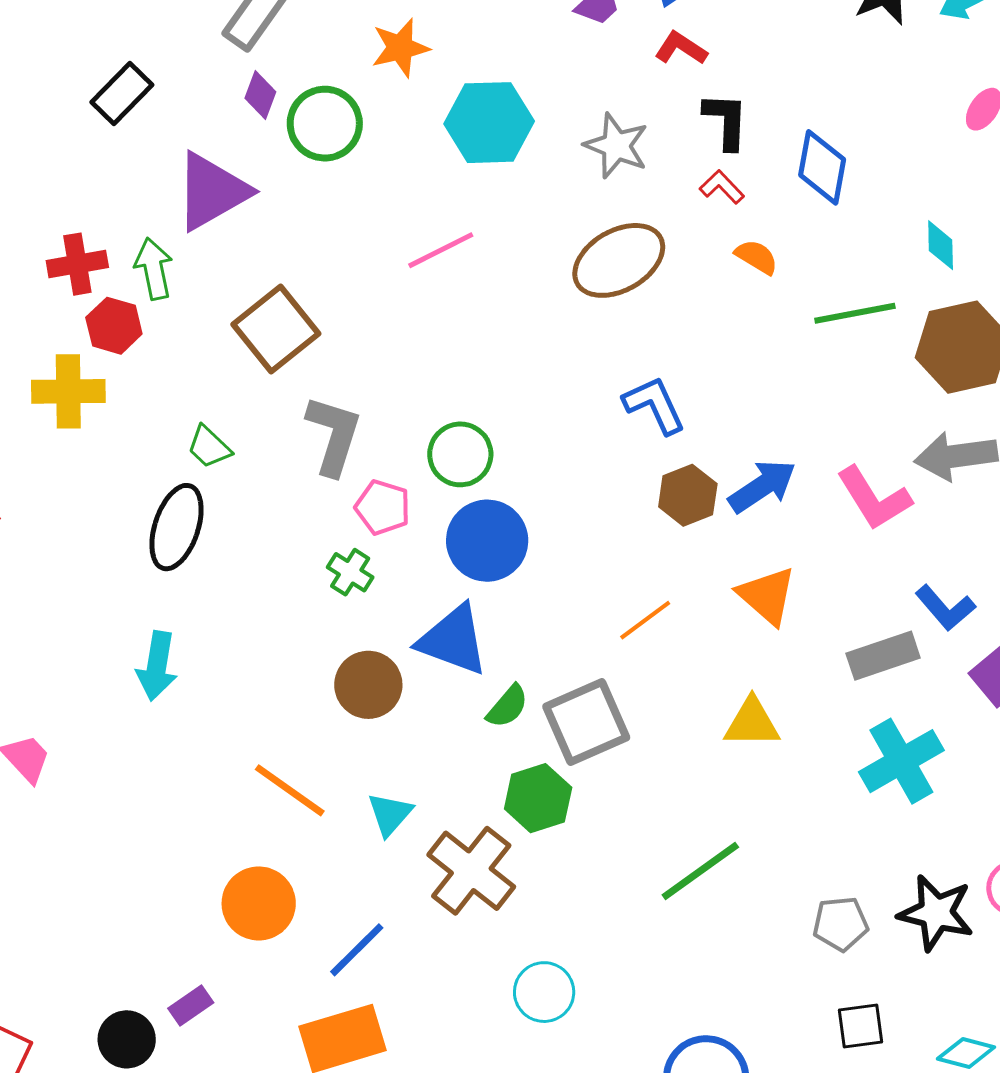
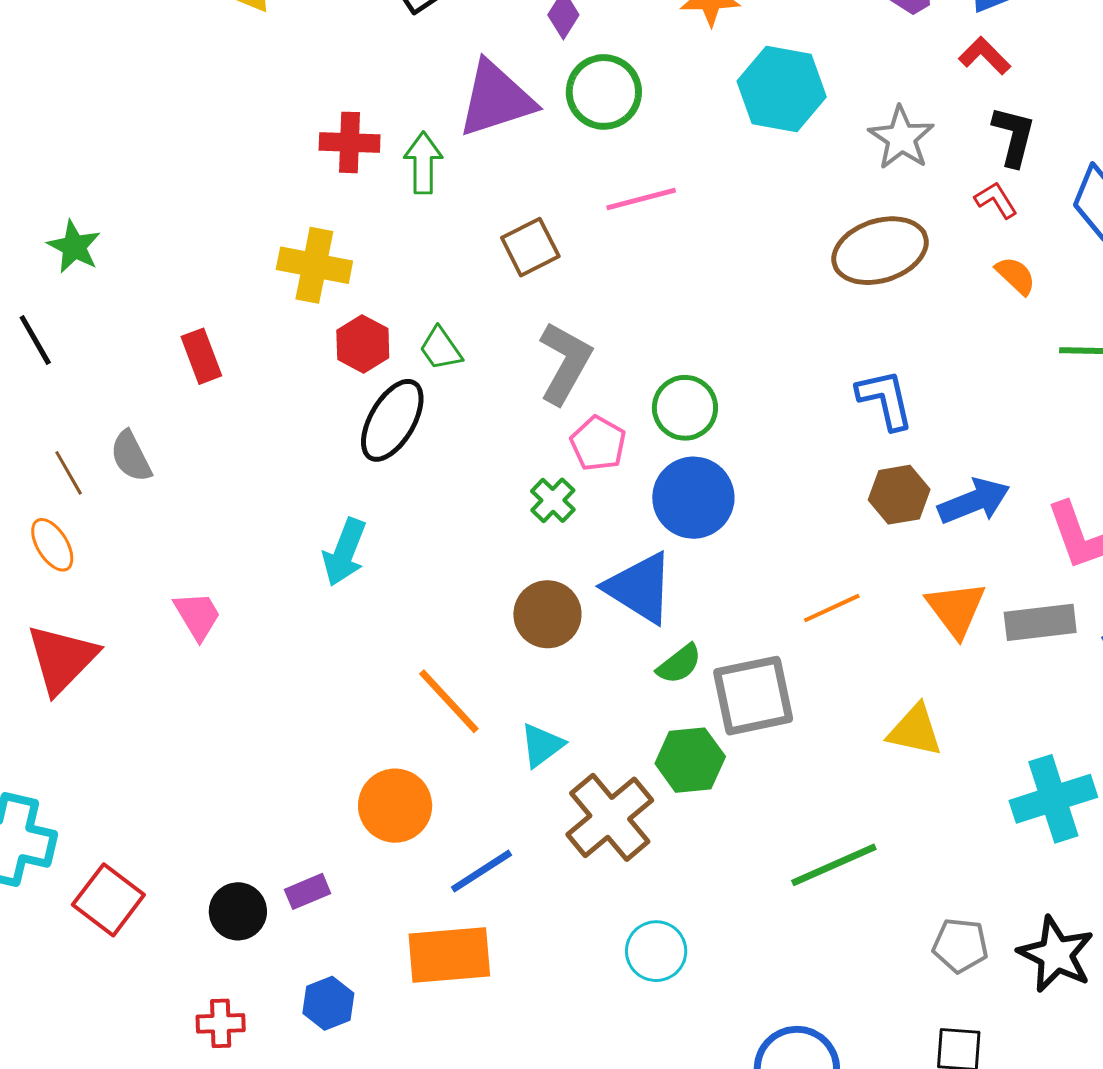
green circle: (325, 124) -> (604, 92), moved
pink line: (441, 250) -> (641, 199), moved
red hexagon: (114, 326) -> (363, 344), moved
brown square: (276, 329) -> (530, 247), size x0.7
gray rectangle: (883, 656) -> (1040, 622), moved

